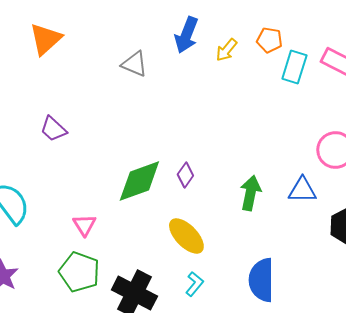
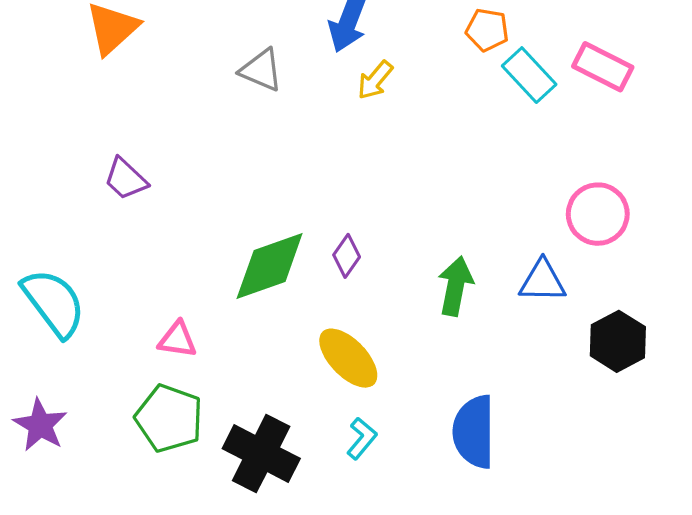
yellow arrow: (226, 50) -> (375, 80), moved
cyan rectangle: (294, 67) -> (529, 75), turned -60
pink triangle: (84, 225) -> (177, 340), turned -50

